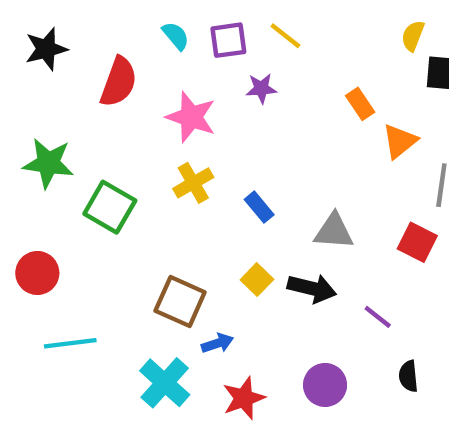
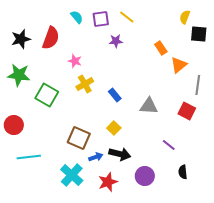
black star: (46, 49) -> (21, 39), moved
pink star: (191, 117) -> (75, 61), moved, size x0.6
black arrow: (312, 288) -> (120, 154), moved

